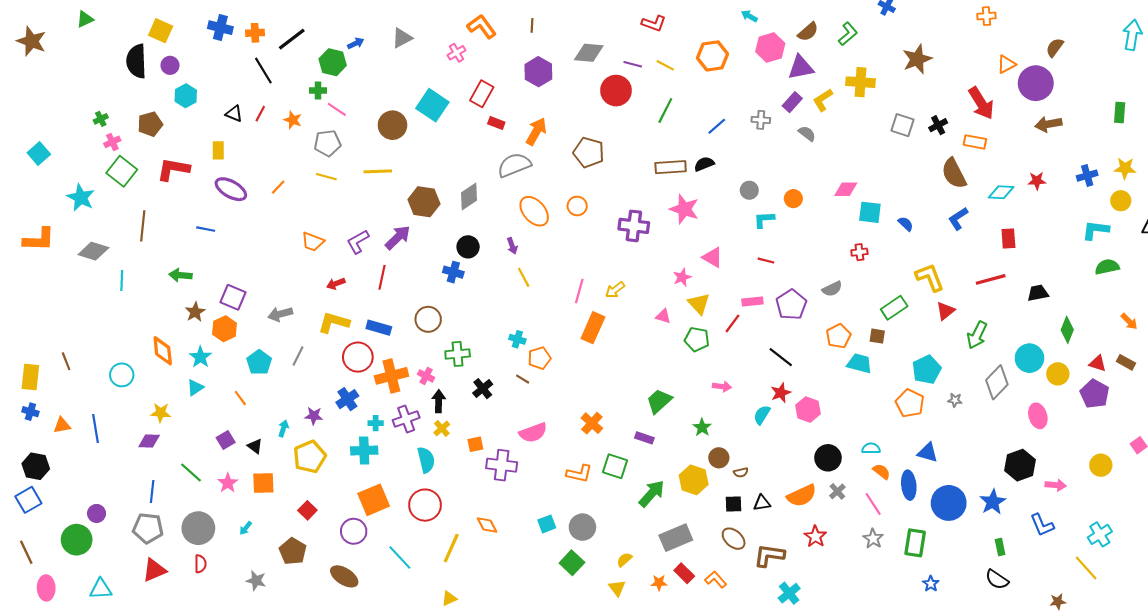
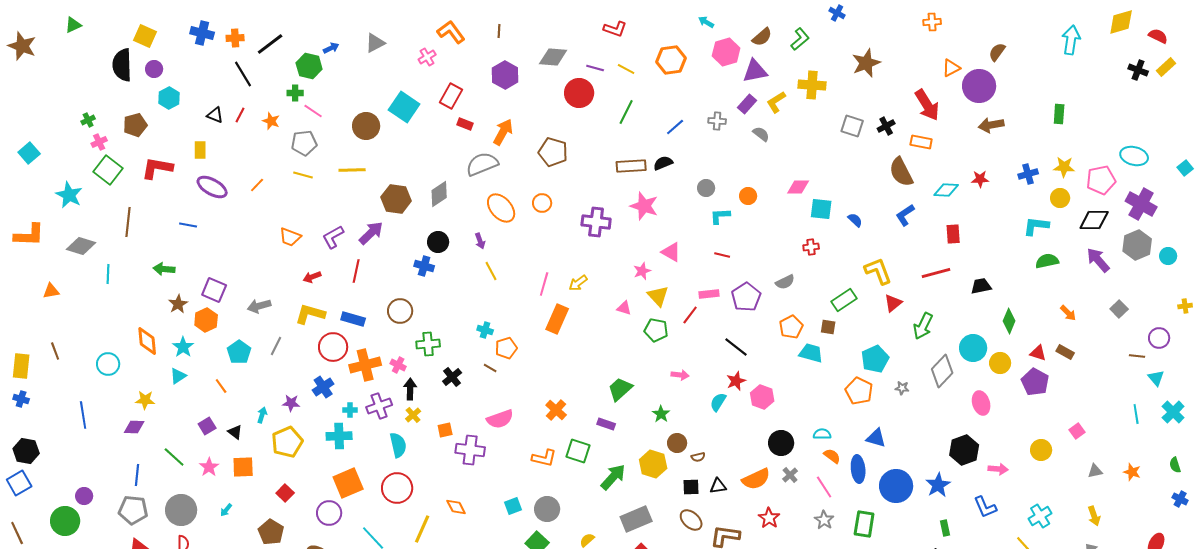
orange triangle: (62, 425) -> (51, 291), moved

